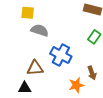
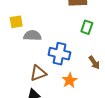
orange star: (76, 85) -> (70, 80), moved

